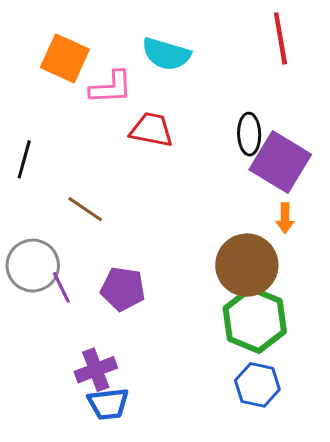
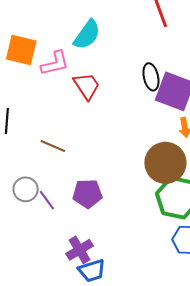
cyan semicircle: (166, 54) -> (87, 35), turned -60
red trapezoid: (151, 130) -> (87, 86), turned 56
gray circle: (33, 266) -> (26, 189), size x0.7

